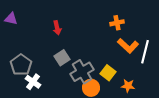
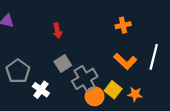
orange L-shape: (128, 46) -> (125, 61), moved
yellow square: (108, 73) -> (113, 90), moved
white cross: (33, 82) -> (41, 90), moved

